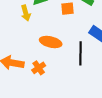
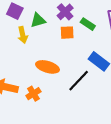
black line: (81, 53) -> (79, 81), turned 40

